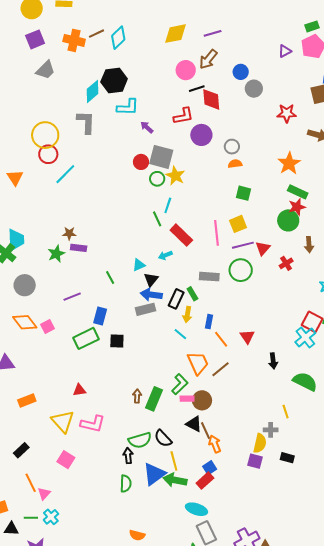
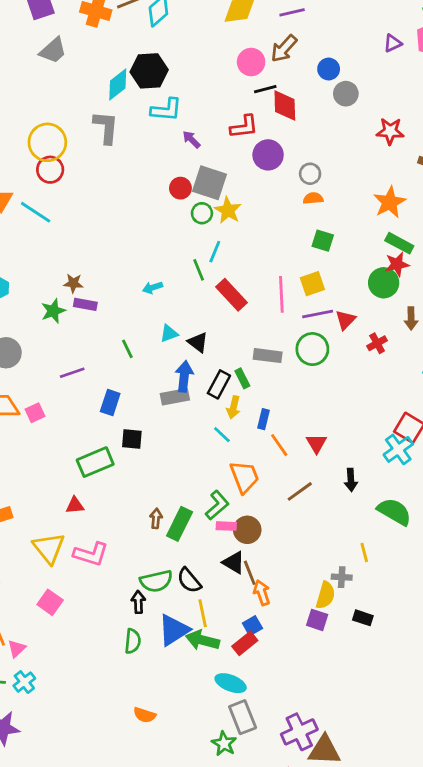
cyan line: (65, 174) -> (36, 212), moved, turned 75
cyan arrow: (165, 255) -> (153, 288), moved
black triangle: (151, 280) -> (198, 342), moved, turned -35
blue arrow: (151, 295) -> (184, 376), turned 85
green rectangle: (86, 338) -> (95, 462), moved
brown line: (221, 369) -> (300, 491), moved

